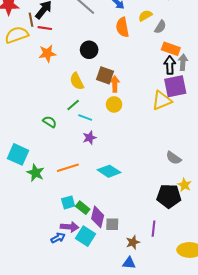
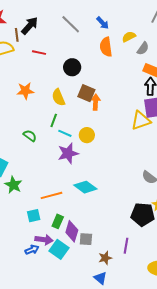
red line: (45, 28) -> (39, 53), moved
orange star: (47, 53) -> (25, 91), moved
yellow circle: (114, 104) -> (87, 135), moved
green line: (73, 105) -> (54, 120), turned -32
purple star: (90, 138) -> (68, 153), size x1.5
orange line: (68, 168) -> (51, 195), moved
cyan square: (68, 202) -> (34, 216), moved
green rectangle: (83, 208) -> (58, 221), turned 72
blue triangle: (129, 263) -> (100, 278), turned 32

